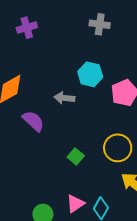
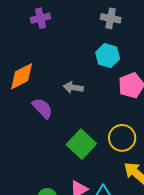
cyan hexagon: (90, 74) -> (108, 56), moved
green square: (76, 156) -> (81, 144), size x1.8

